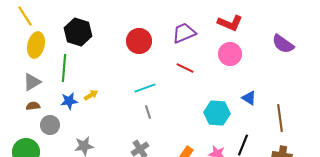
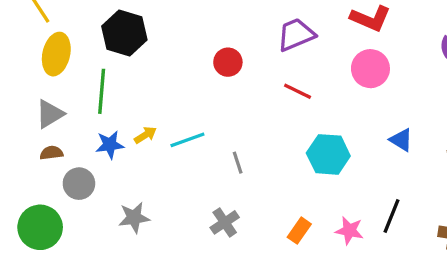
red circle: (139, 41) -> (228, 62), moved, size x0.7
cyan line: (145, 88) -> (187, 140), moved
cyan hexagon: (217, 113) -> (328, 154), moved

